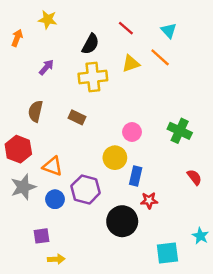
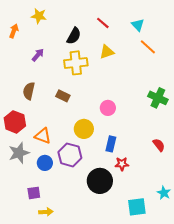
orange line: (160, 57) -> (148, 47), moved
green cross: (180, 131) -> (158, 98), moved
yellow circle: (115, 158) -> (84, 129), moved

